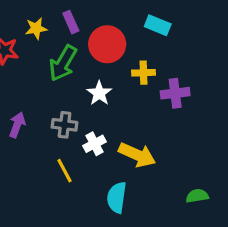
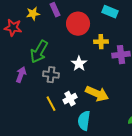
green arrow: (63, 63) -> (39, 52), moved
white star: (99, 93) -> (79, 64), moved
white cross: (95, 144) -> (70, 99), moved

